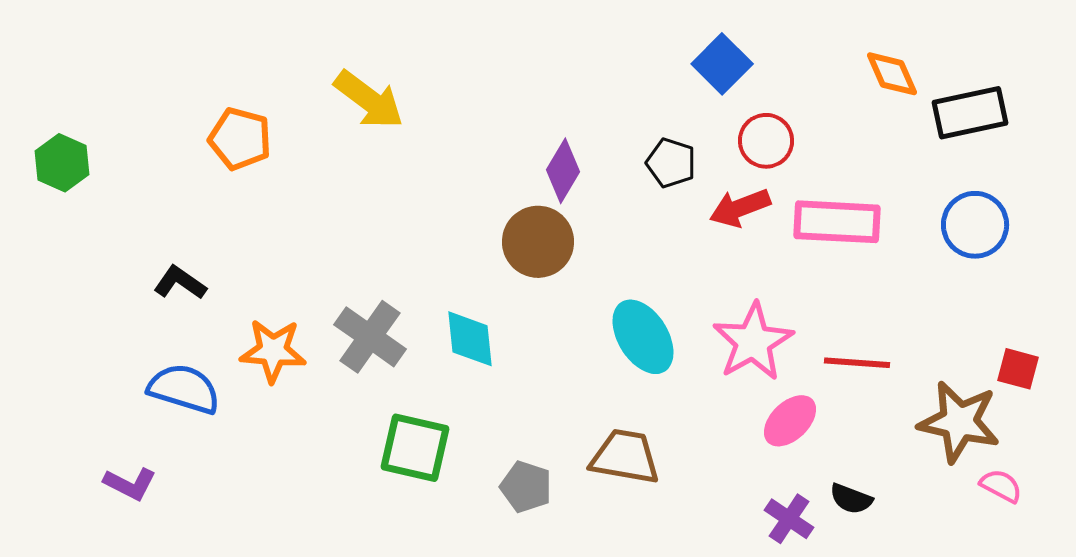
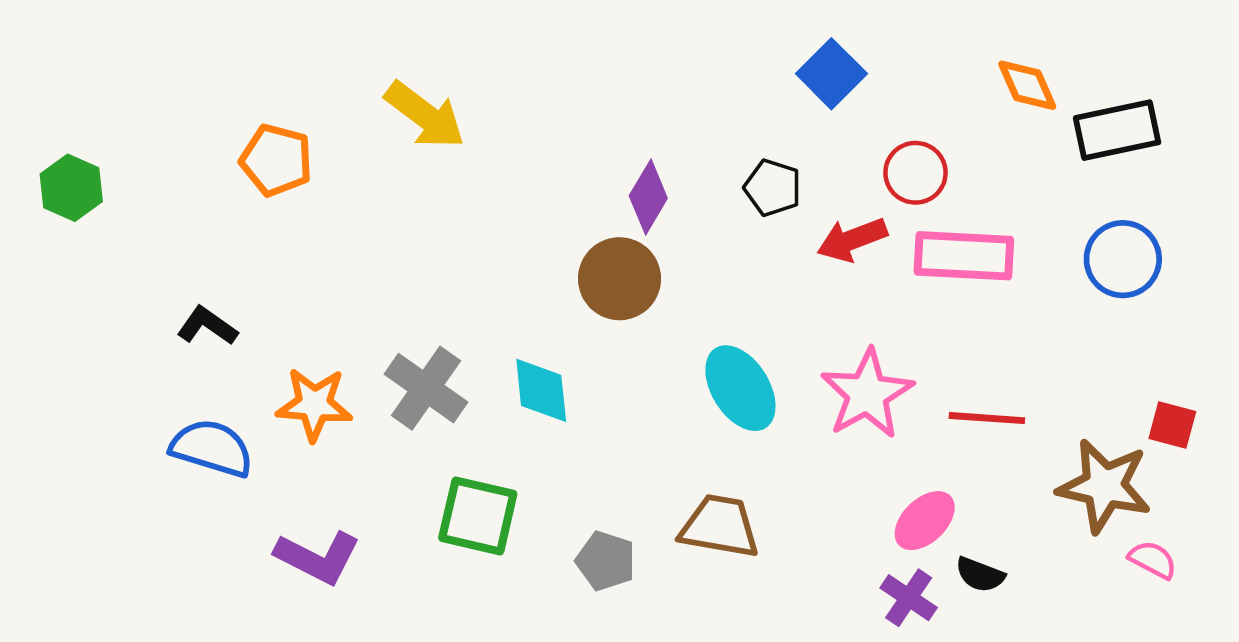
red circle: (766, 141) -> (915, 173), moved
pink ellipse: (790, 421) -> (925, 521), moved
purple L-shape: (130, 484) -> (318, 557), moved, size x1.4

